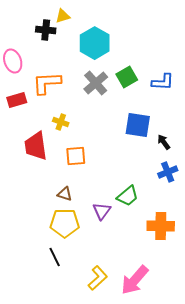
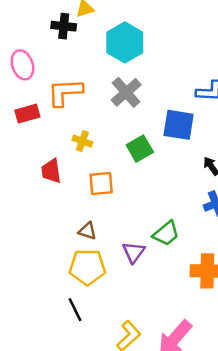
green square: (127, 77) -> (140, 149), moved
blue square: (138, 125) -> (179, 125), moved
red trapezoid: (36, 146) -> (51, 171), size x0.7

